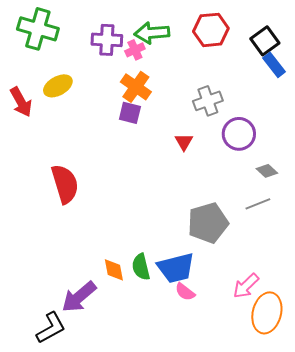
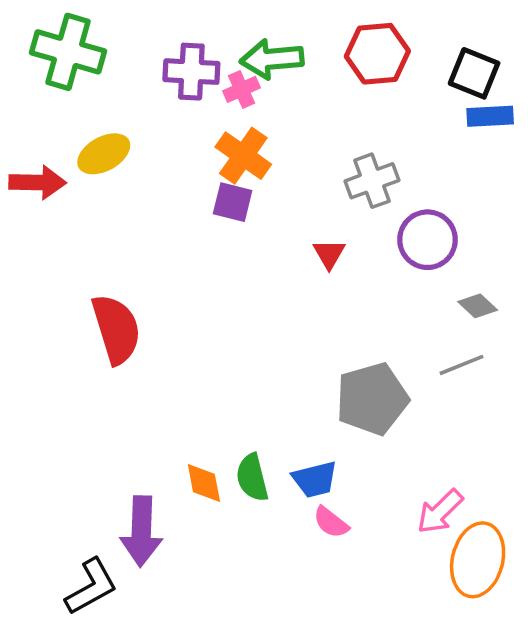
black square: (265, 41) -> (474, 73), turned -32
blue rectangle: (274, 65) -> (490, 116), turned -55
red arrow: (21, 102) -> (38, 182), turned -60
blue trapezoid: (176, 268) -> (315, 479), size x0.7
purple arrow: (79, 297) -> (141, 531), turned -48

